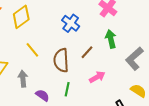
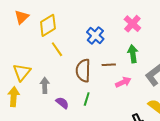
yellow line: (32, 50) -> (57, 49), moved
brown line: (87, 52) -> (109, 65), turned 40
pink arrow: (97, 77) -> (123, 82), moved

